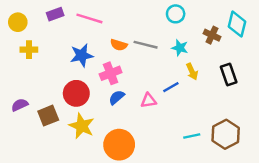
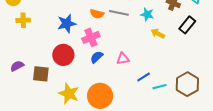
yellow arrow: (192, 71) -> (158, 34), turned 144
black rectangle: (229, 74) -> (187, 25), moved, turned 60
blue line: (171, 87) -> (144, 77), moved
brown square: (48, 116) -> (41, 74), turned 30
yellow star: (82, 126) -> (69, 94), moved

